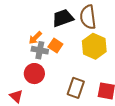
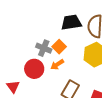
orange arrow: (35, 38) -> (57, 65), moved

